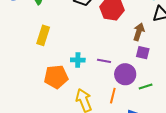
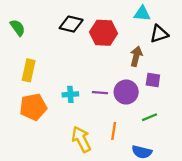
purple square: (143, 53) -> (153, 80), moved
purple circle: (125, 74) -> (126, 92), moved
orange pentagon: (56, 77) -> (33, 107), moved

